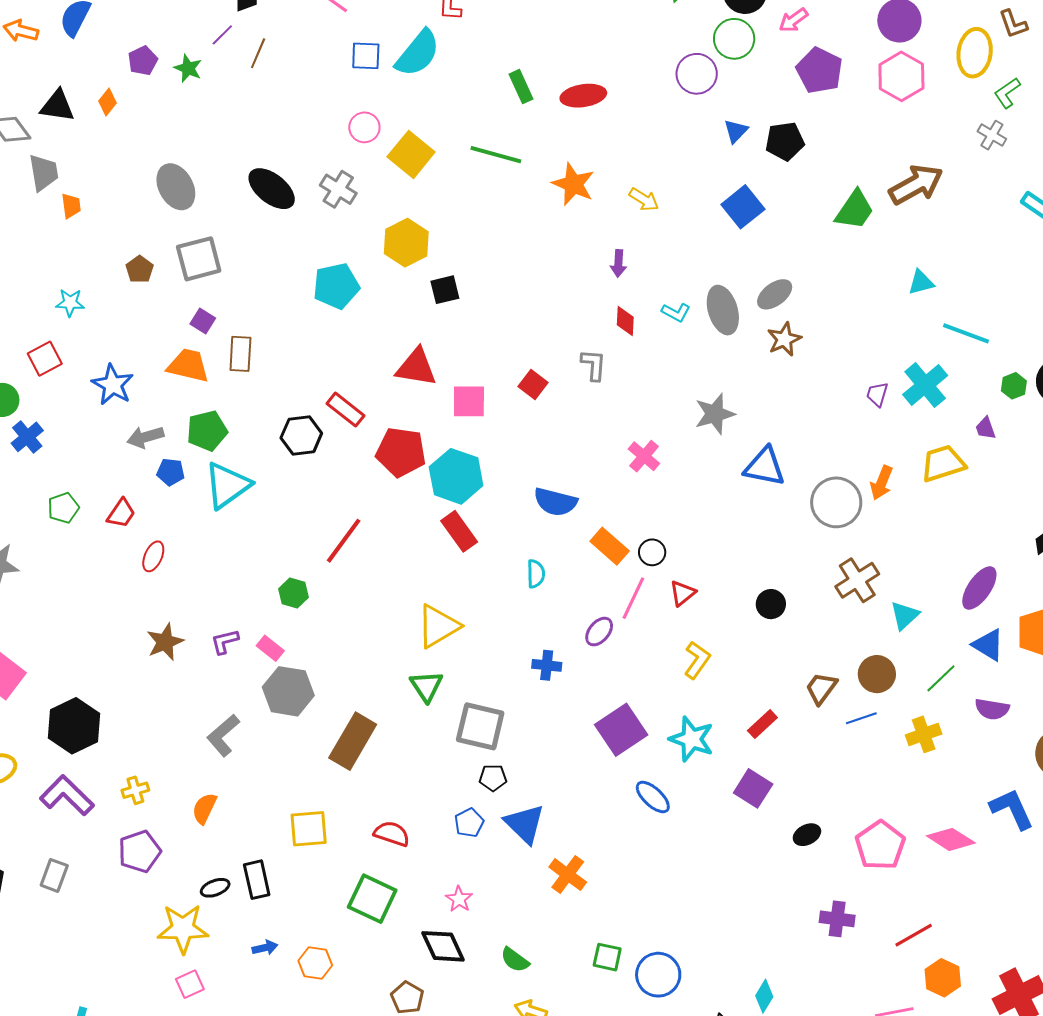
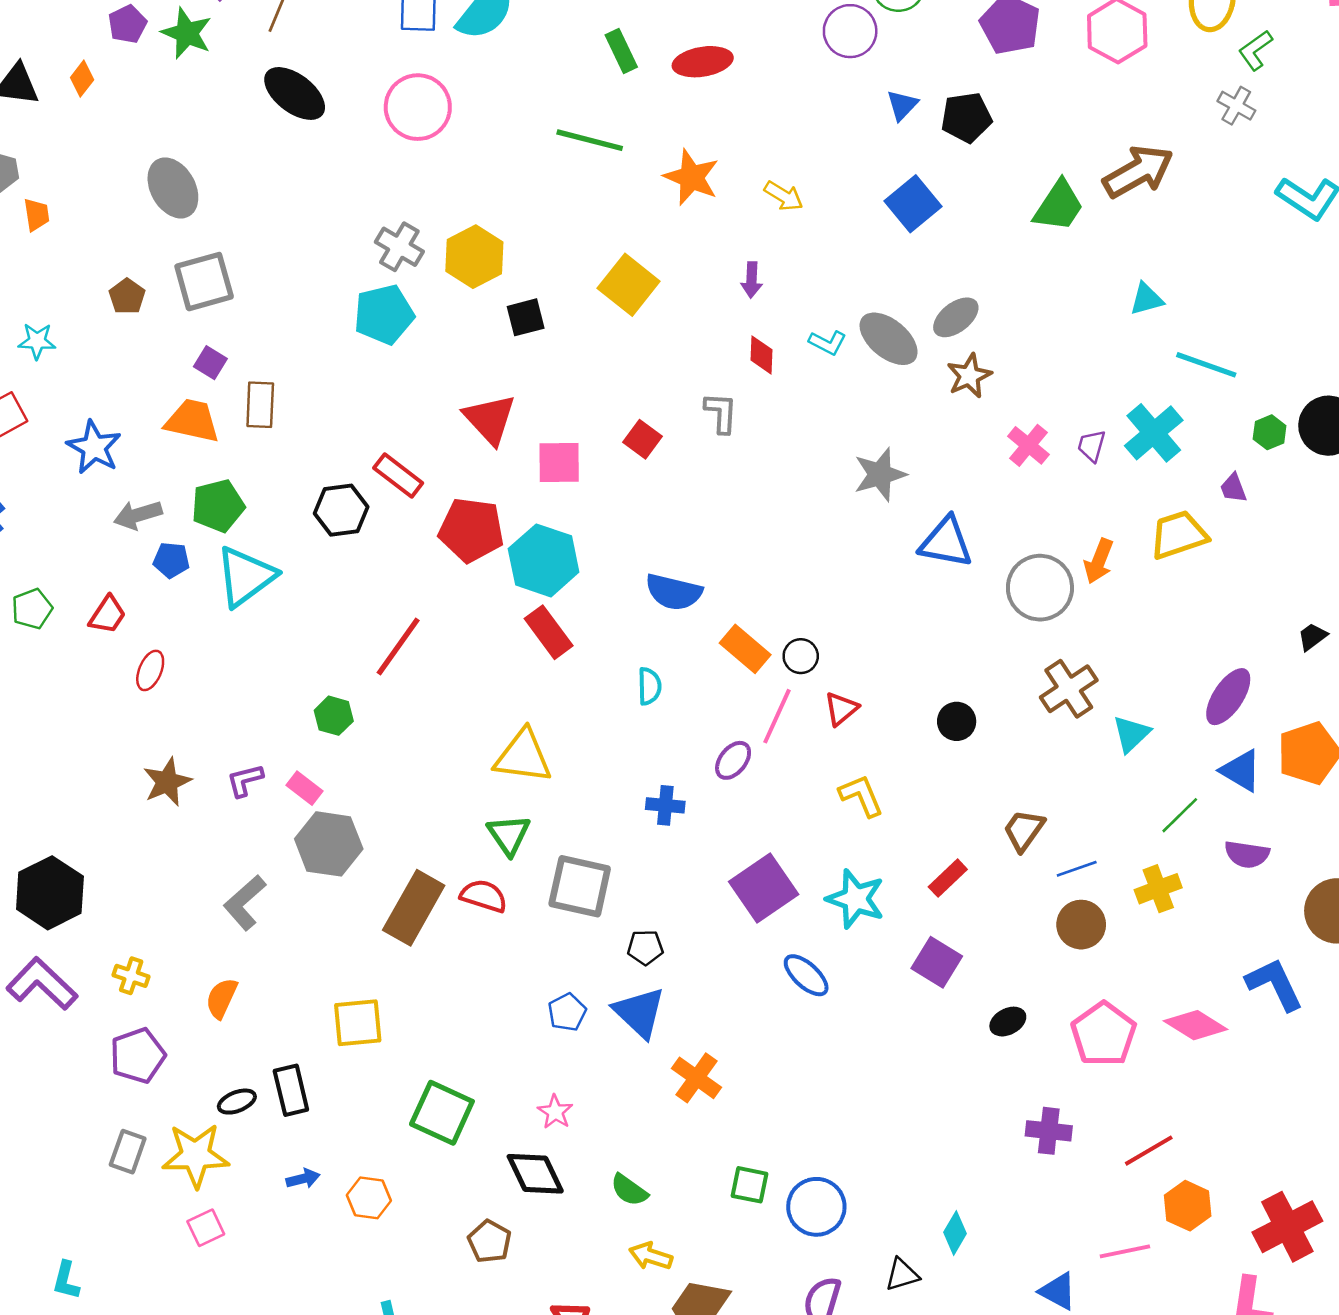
green star: (188, 68) -> (187, 33), size x1.4
pink circle: (364, 127) -> (418, 107), size x1.6
yellow square: (411, 154) -> (629, 285), moved
black ellipse: (272, 189) -> (295, 93), moved
gray cross: (338, 189) -> (399, 247), moved
gray ellipse: (723, 310) -> (889, 339), turned -33
red triangle: (416, 367) -> (490, 419), turned 39
pink cross: (644, 456) -> (1028, 445), moved
yellow triangle: (438, 626) -> (523, 756), turned 39
yellow L-shape: (697, 660) -> (861, 796), turned -57
brown circle: (877, 674) -> (1081, 925), moved
black pentagon: (493, 778) -> (645, 947), moved
yellow cross: (135, 790) -> (131, 976), turned 36
red semicircle: (392, 834) -> (484, 896), moved
gray rectangle: (54, 875) -> (128, 1152), moved

